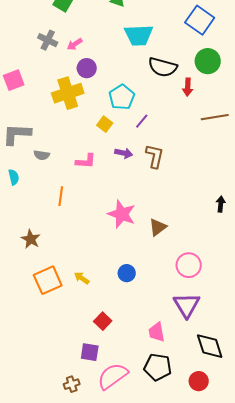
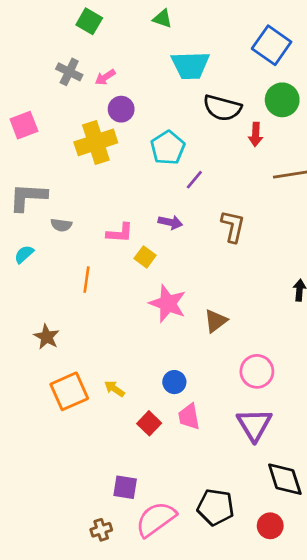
yellow square: (105, 124) -> (145, 257), moved
brown L-shape: (155, 156) -> (233, 226), moved
cyan semicircle: (14, 177) -> (24, 254), turned -119
red square: (103, 321) -> (149, 423), moved
pink trapezoid: (157, 332) -> (189, 417), moved

